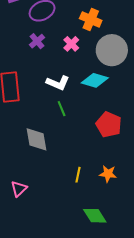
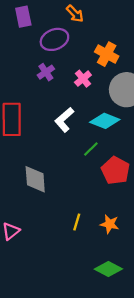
white L-shape: (58, 83) -> (64, 120), turned 110
green line: (62, 109) -> (91, 149), moved, turned 63
green diamond: (95, 216) -> (108, 269), moved, turned -35

